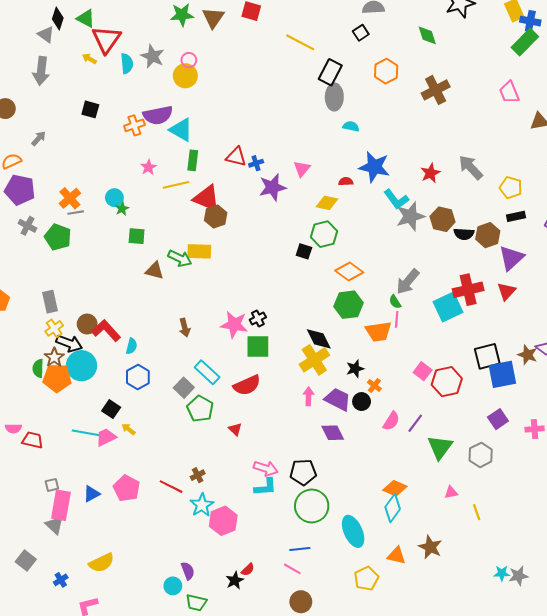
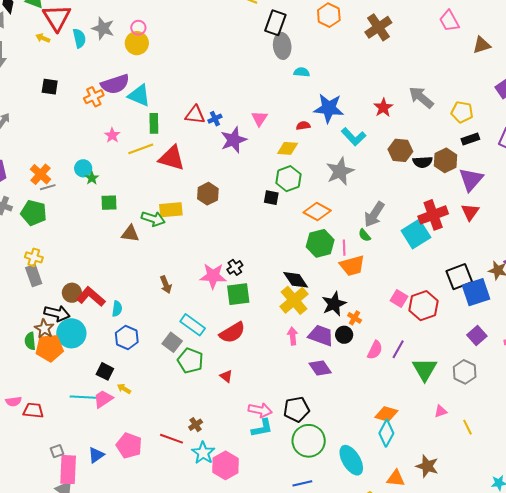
gray star: (410, 216) -> (340, 171), moved
brown hexagon: (216, 217) -> (208, 194), moved
pink line: (397, 319) -> (344, 248), moved
yellow cross: (54, 328) -> (34, 257), moved, turned -30
black star: (355, 369) -> (334, 304), size x1.4

